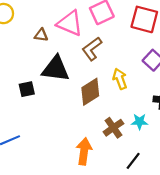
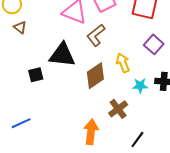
brown triangle: (41, 35) -> (20, 27), moved, turned 32
cyan star: (140, 122) -> (140, 86), moved

